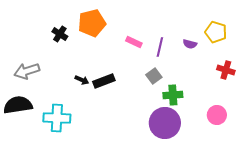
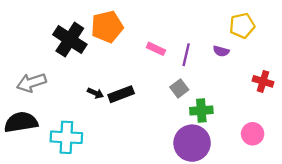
yellow pentagon: (216, 32) -> (242, 26), moved, turned -30
black cross: (60, 34) -> (70, 40), size x1.8

